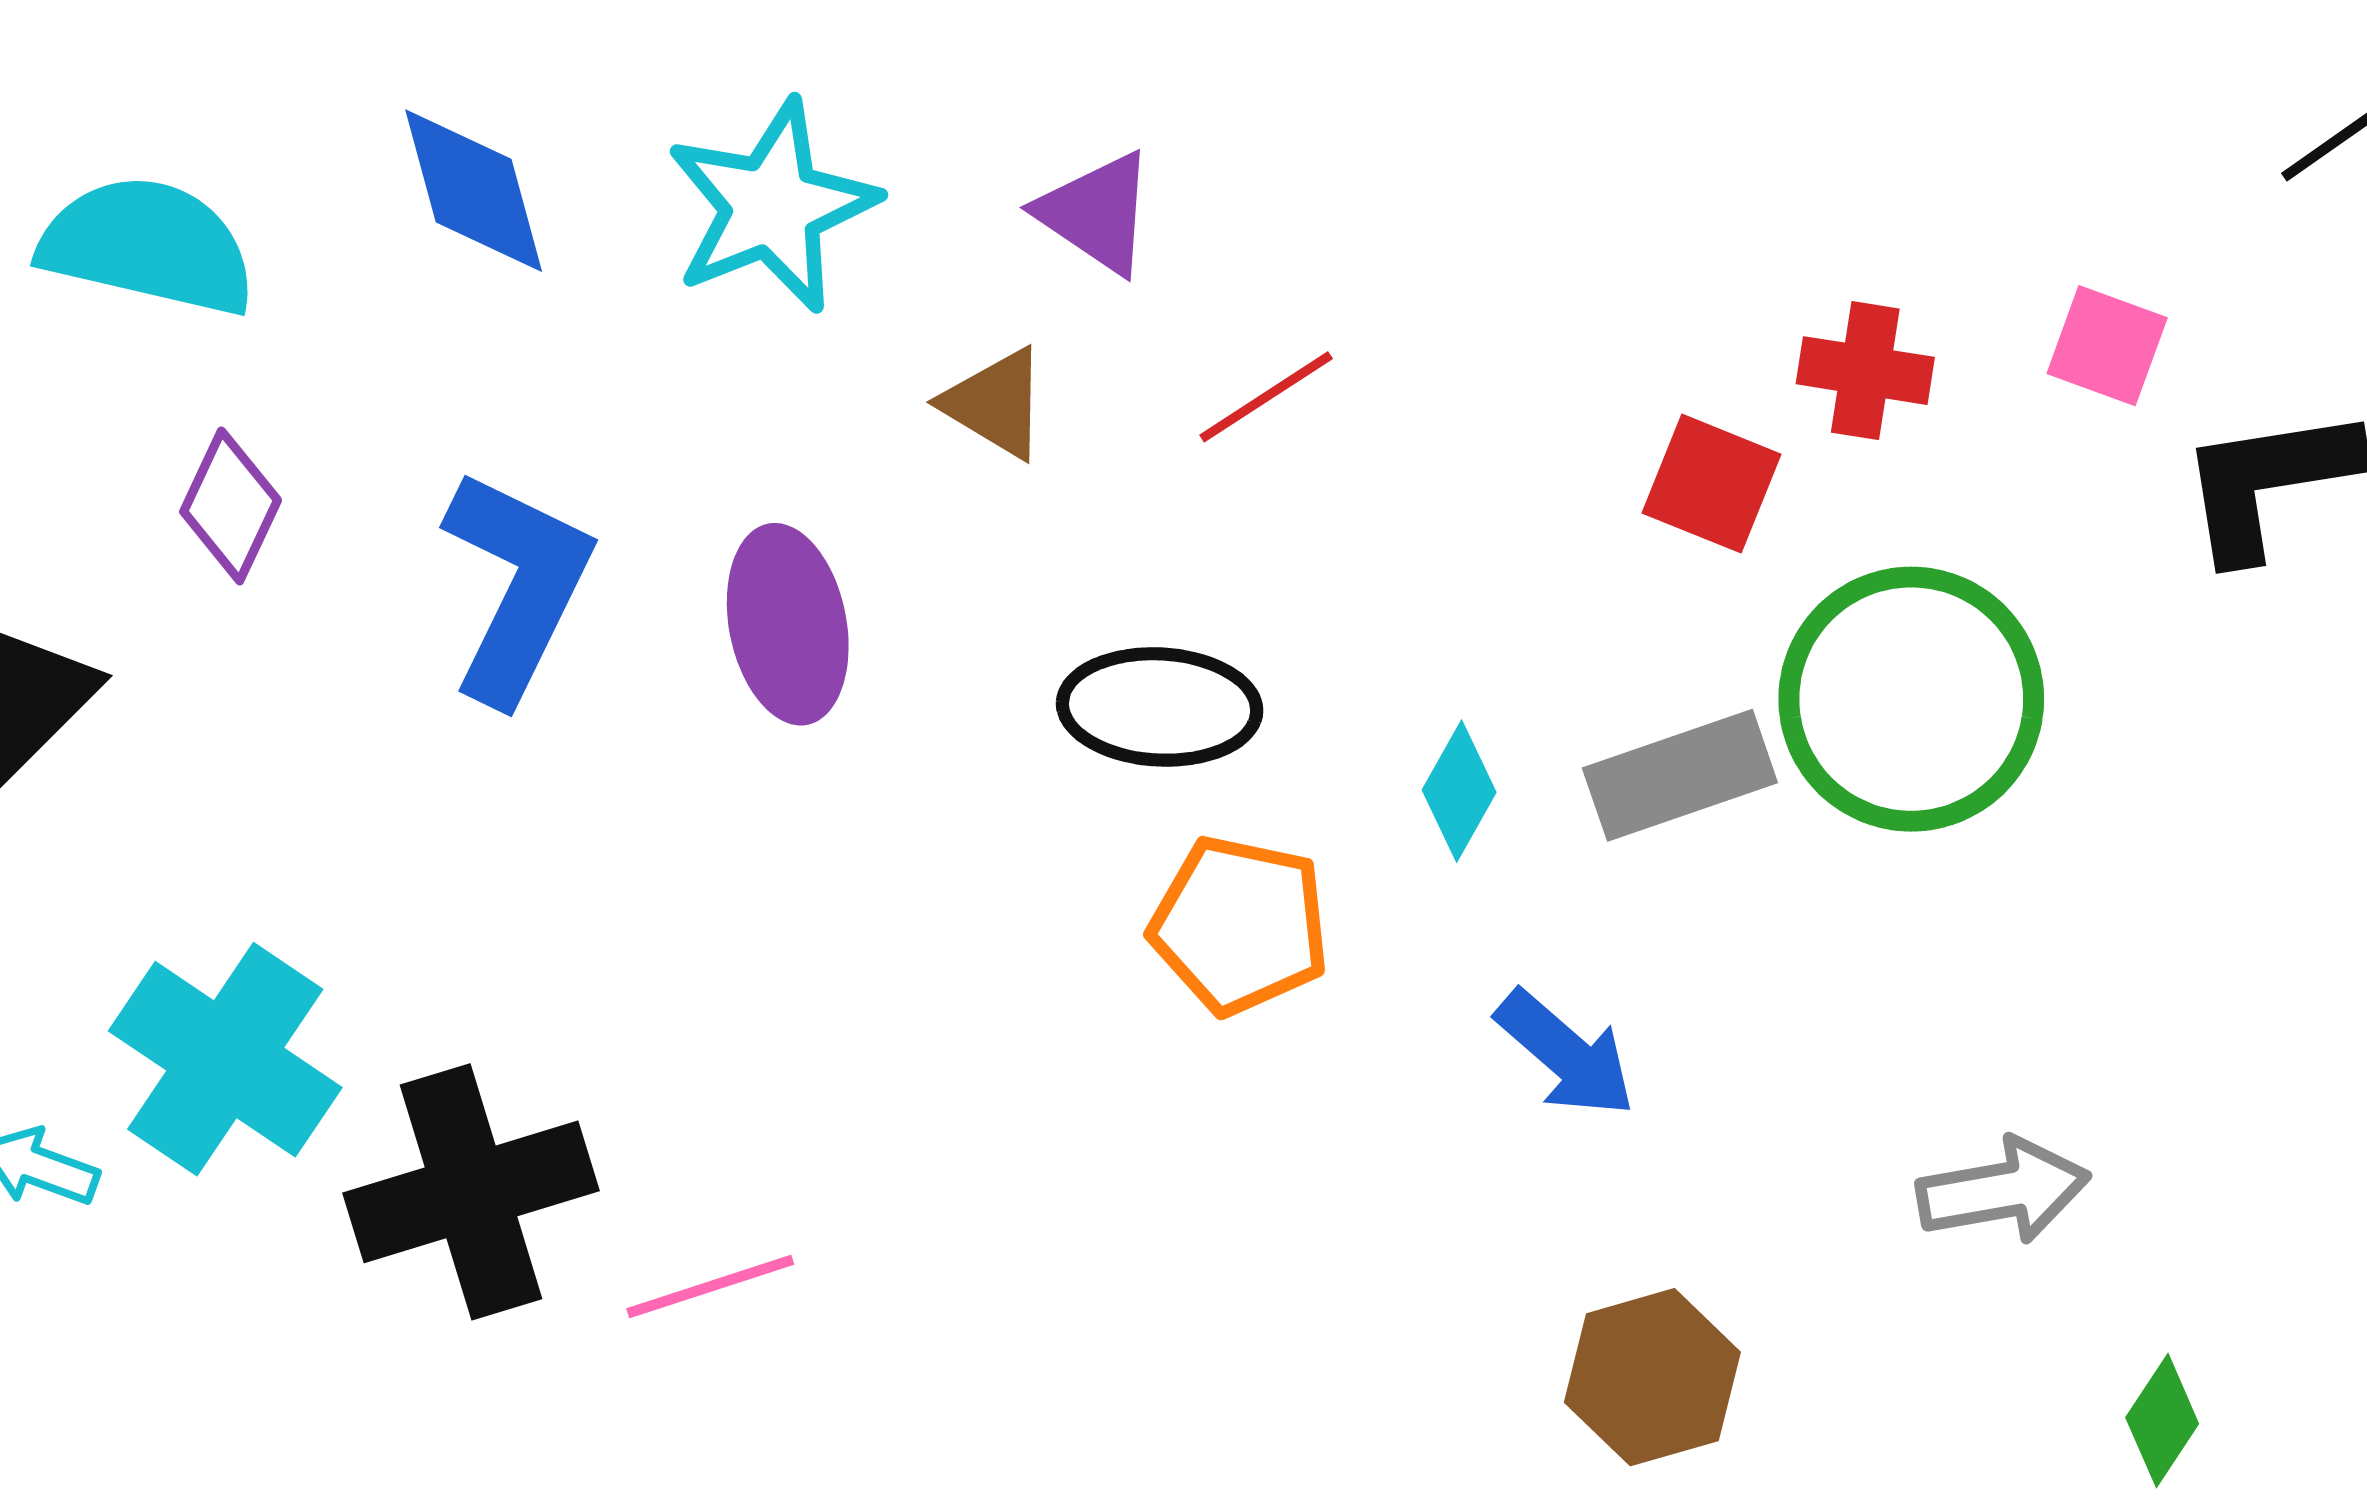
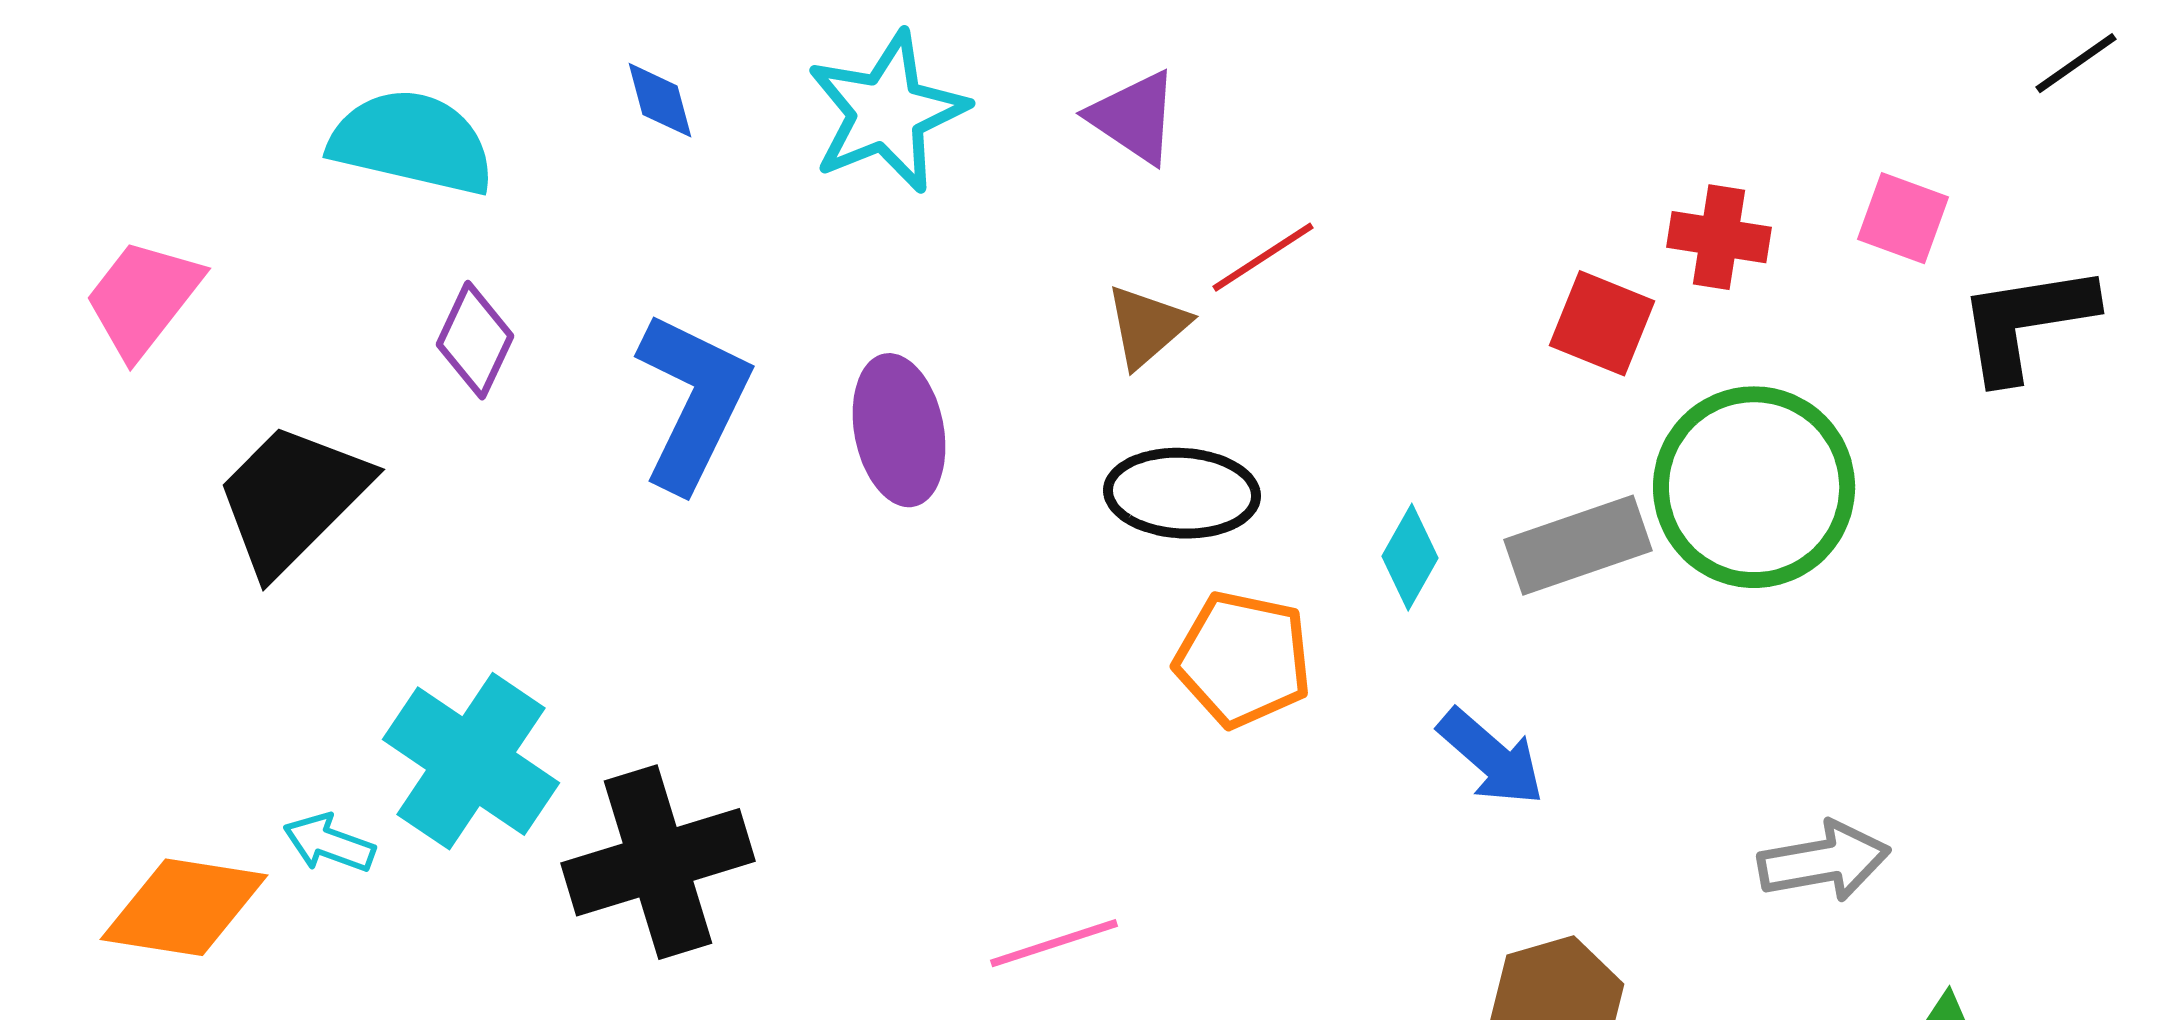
blue diamond: (474, 191) -> (660, 100), size x0.6
brown triangle: (995, 403) -> (1147, 326), moved, turned 48
pink line: (710, 1287) -> (1054, 943), moved

